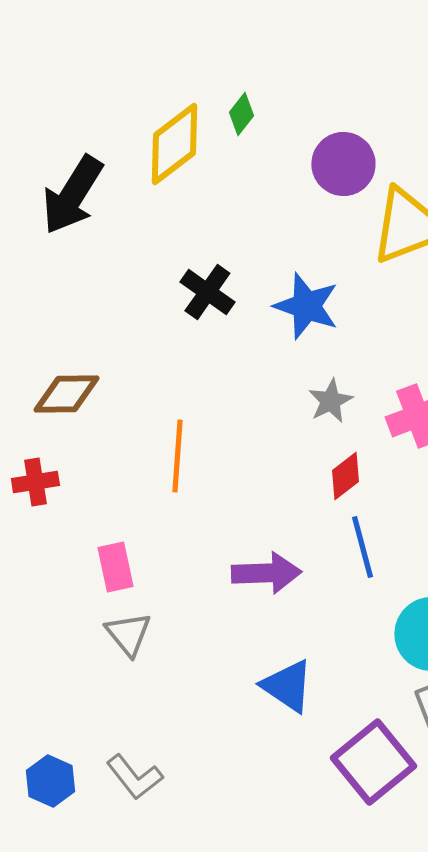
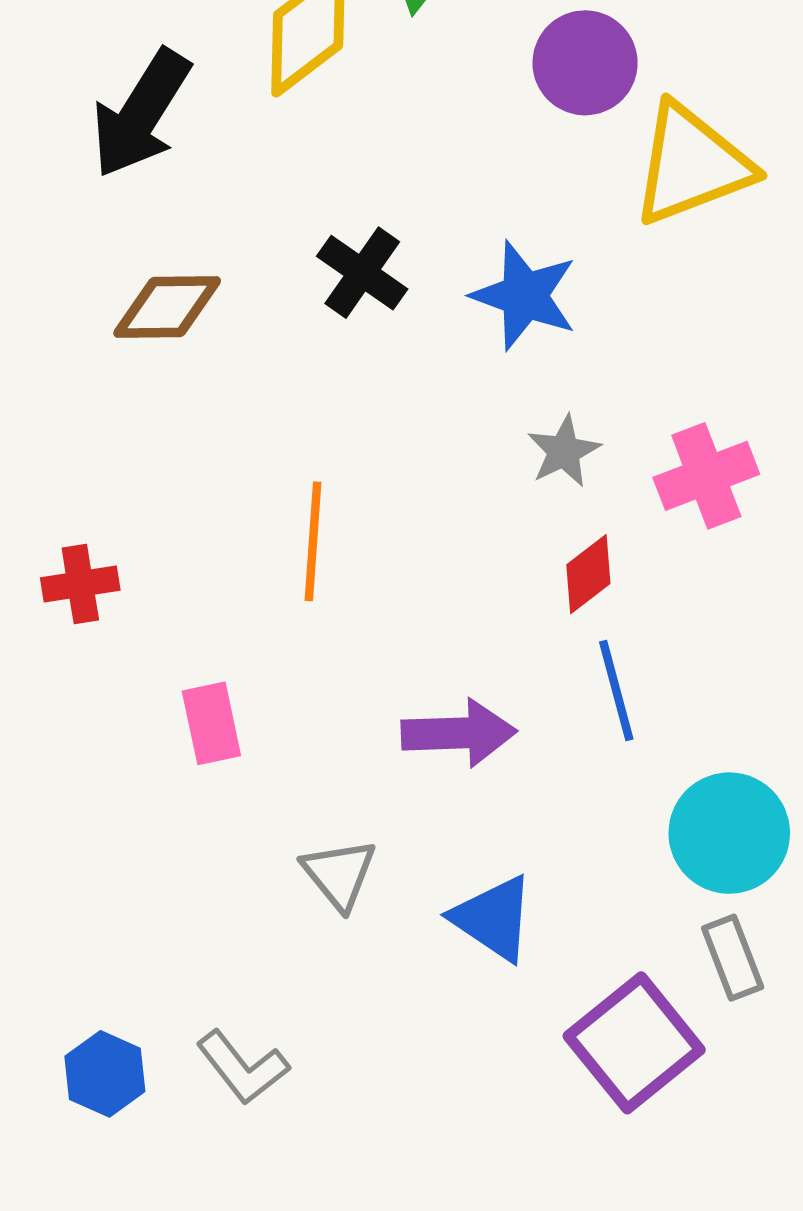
brown diamond: (66, 394) -> (167, 307), moved
gray triangle: (128, 634) -> (339, 874), moved

